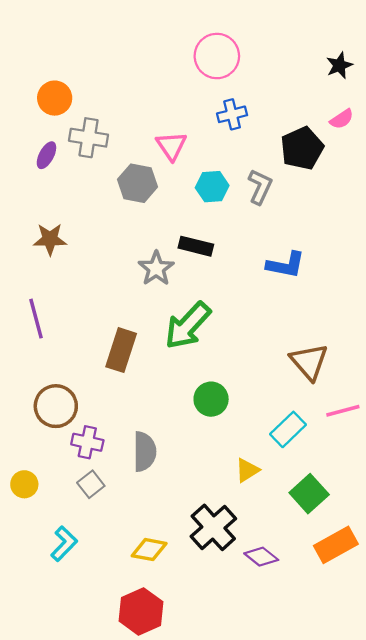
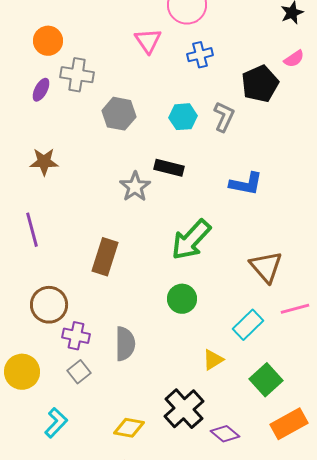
pink triangle: (171, 146) -> (148, 41), moved
green arrow: (188, 326) -> (191, 240), moved
yellow circle: (24, 484) -> (22, 372), size x1.5

